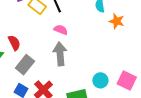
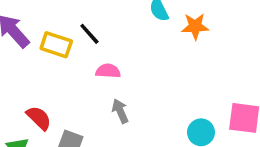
gray arrow: (60, 54) -> (120, 111), size x0.6

